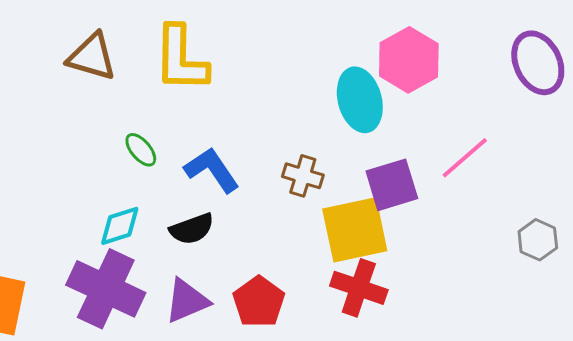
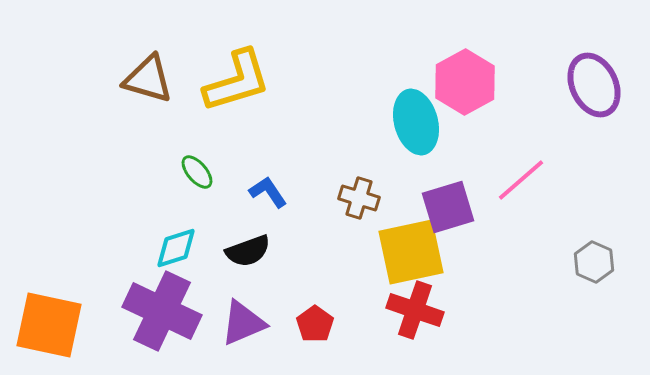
yellow L-shape: (181, 59) -> (237, 81), turned -108
blue L-shape: (212, 170) -> (268, 192), size x0.7
red pentagon: (259, 302) -> (315, 324), size x0.7

